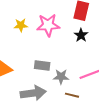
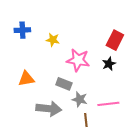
pink star: (48, 25) -> (78, 60), moved
brown line: (72, 95) -> (86, 120), turned 56

